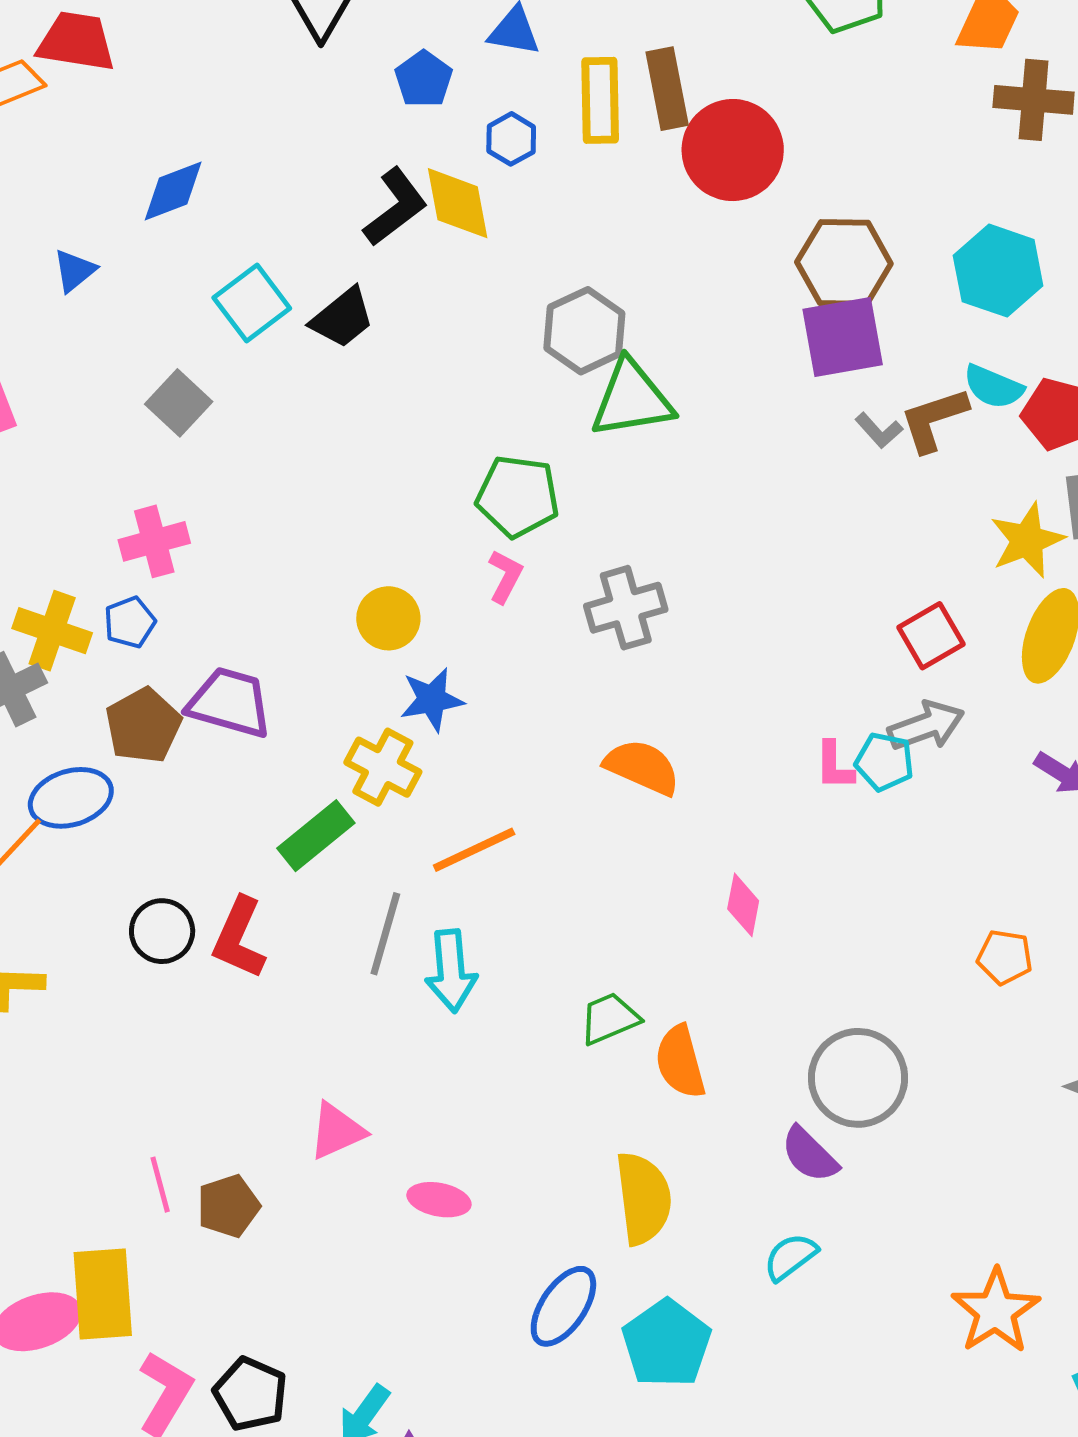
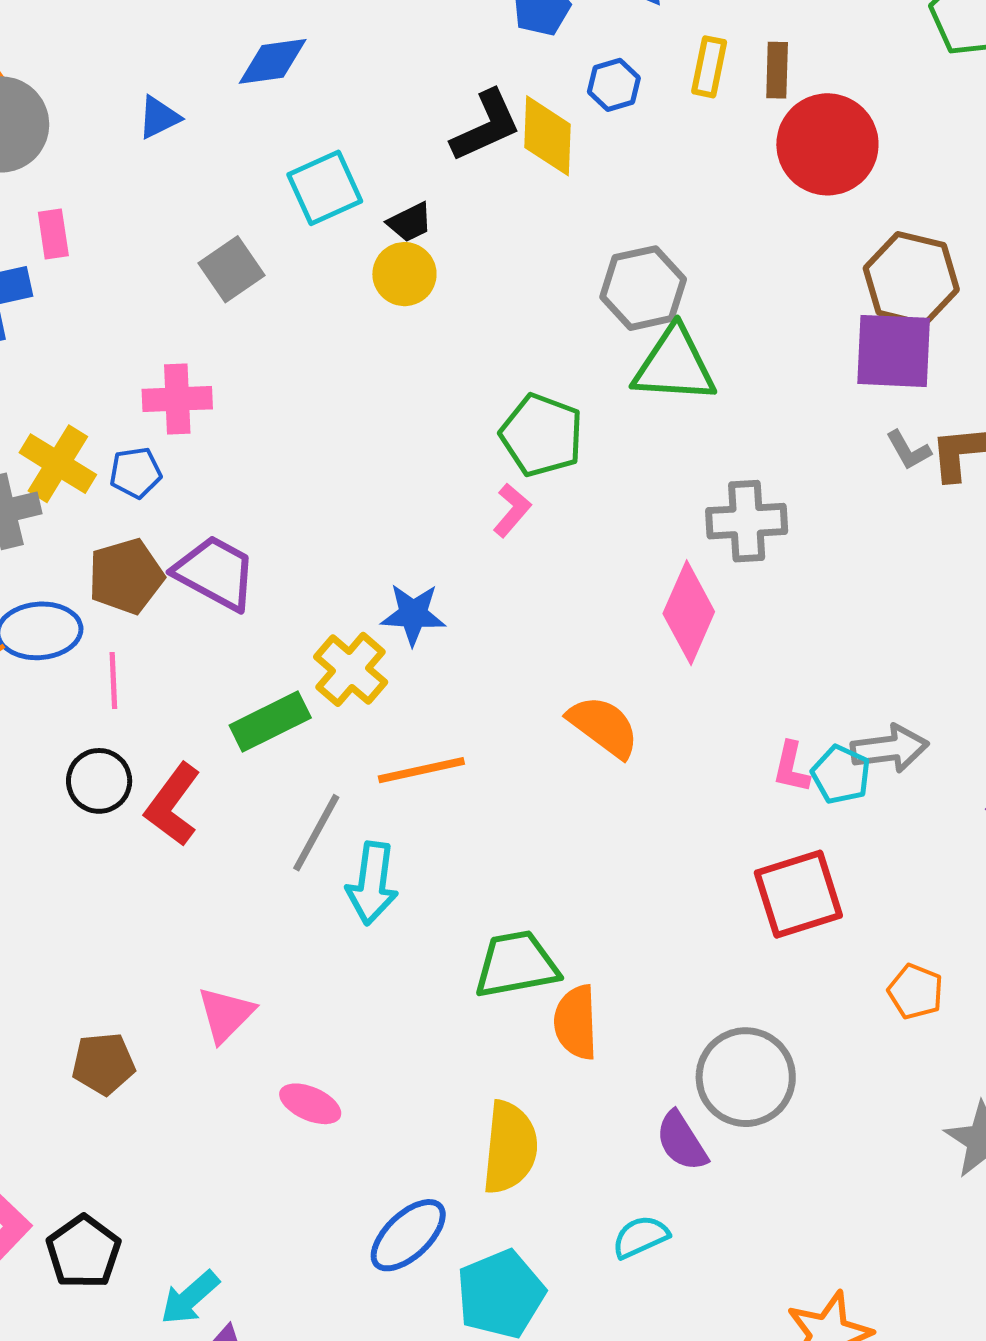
brown rectangle: (667, 89) -> (777, 70), size x0.7
yellow rectangle: (600, 100) -> (709, 67), size x0.7
black trapezoid: (342, 318) -> (410, 222), size x0.7
gray cross: (626, 608) -> (747, 521), moved
yellow circle: (388, 618) -> (404, 274), moved
red square: (931, 636) -> (798, 894), moved, size x1.4
pink diamond: (743, 905) -> (689, 613), moved, size x1.6
green trapezoid: (609, 1018) -> (516, 964), size x1.4
pink triangle: (337, 1131) -> (226, 1014), turned -34
pink line: (160, 1185) -> (113, 681), moved

